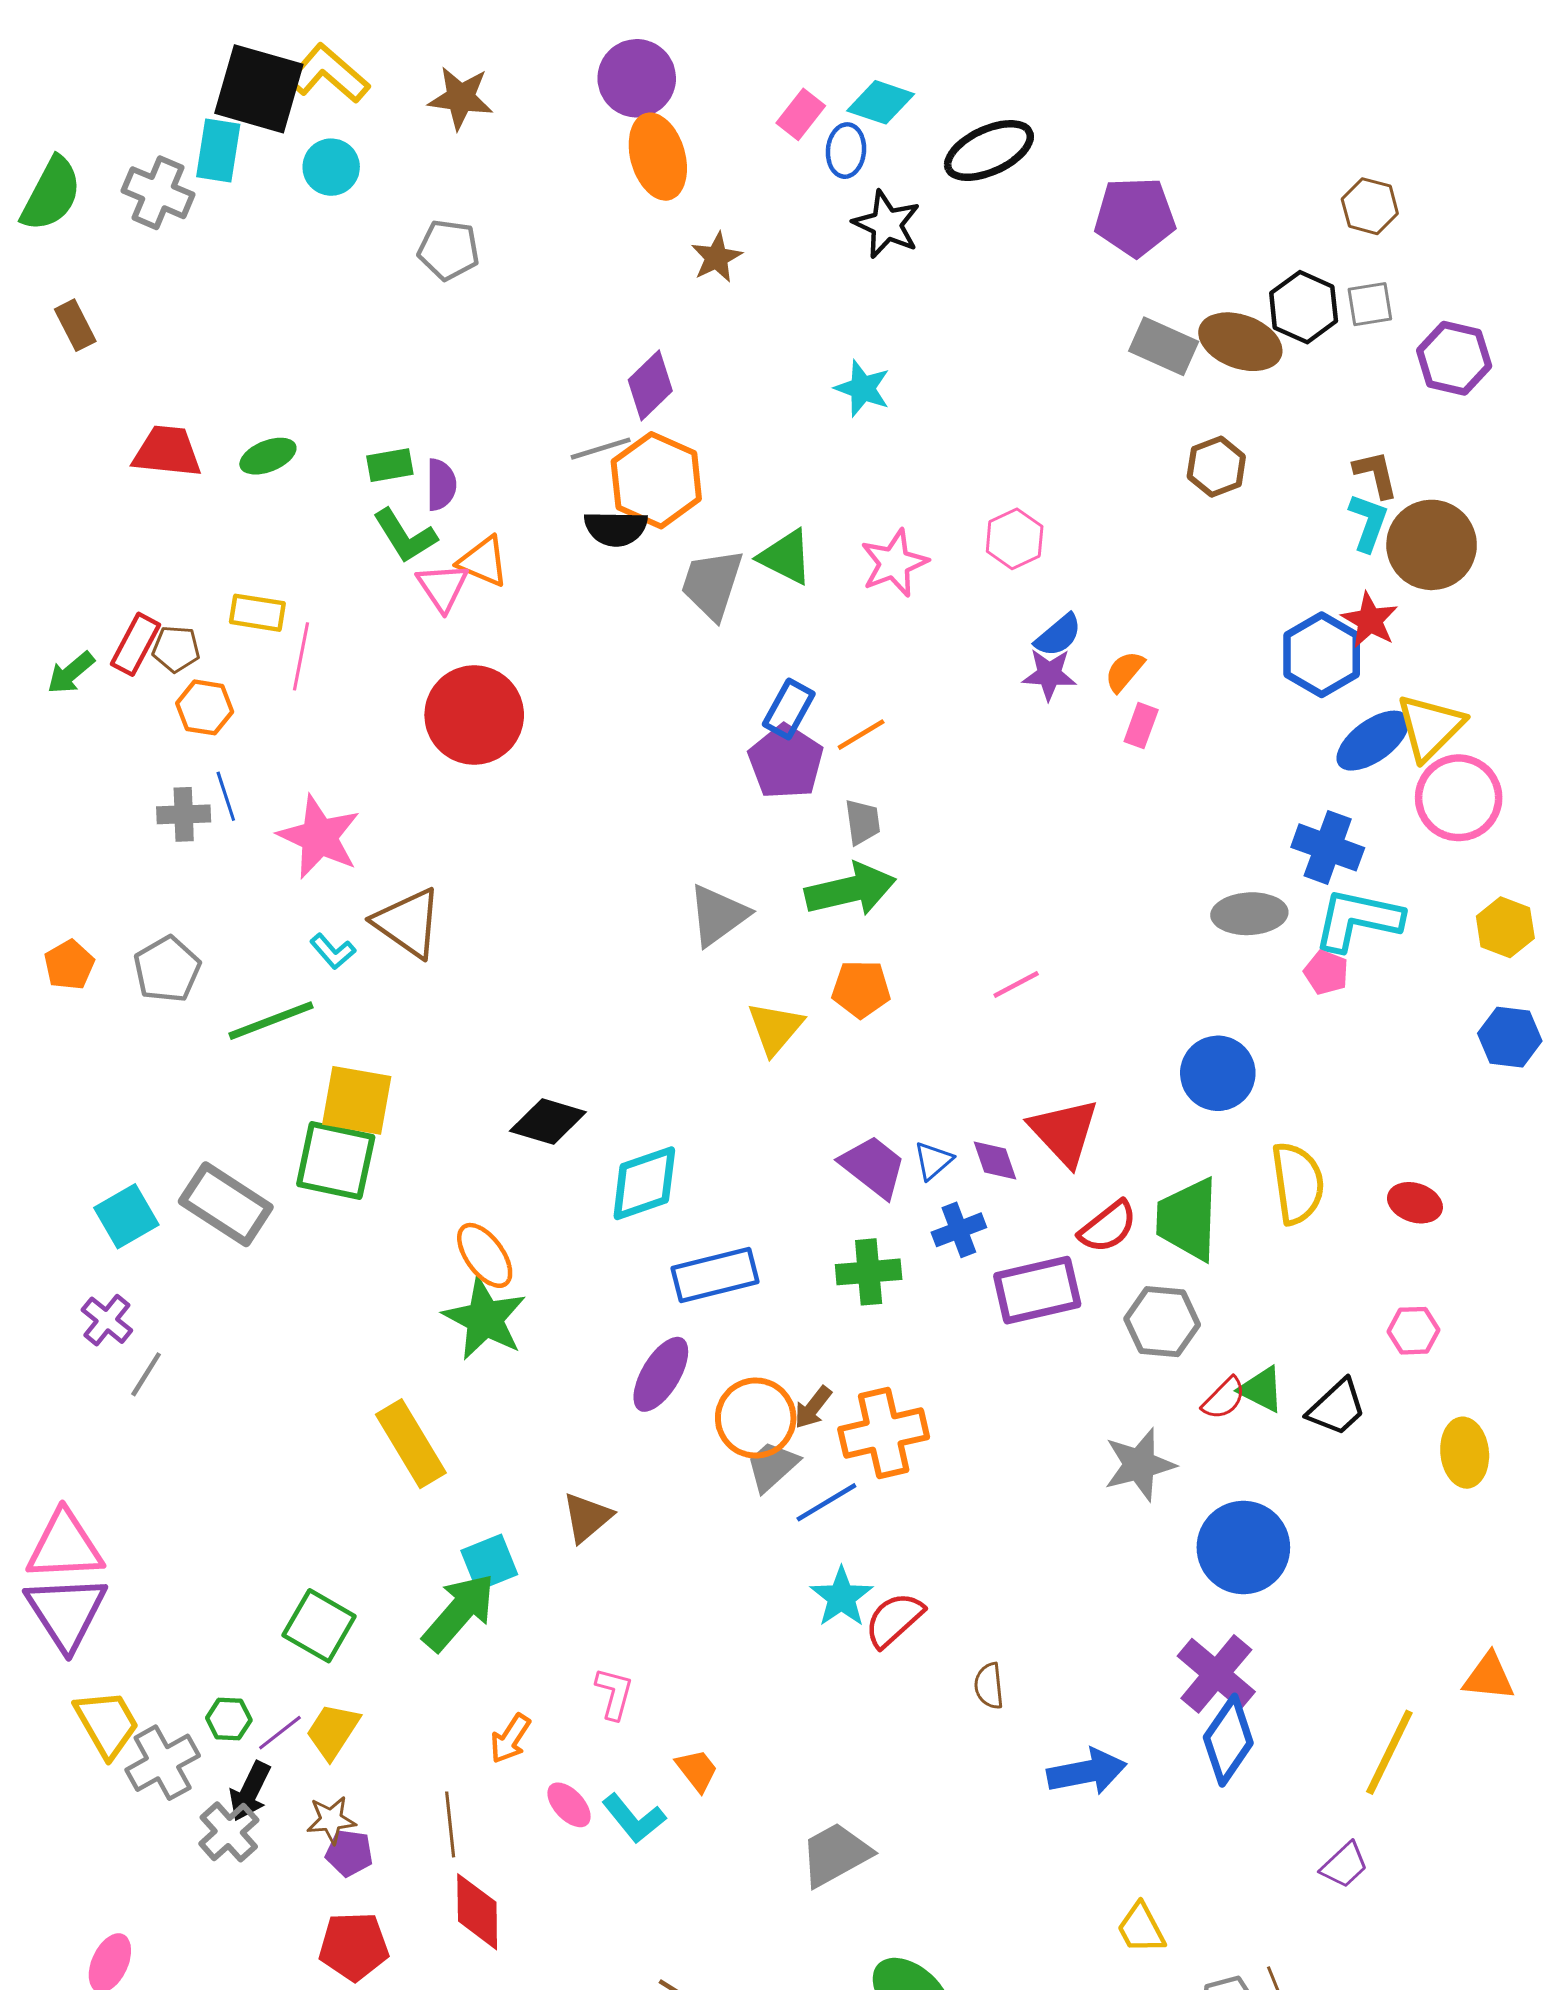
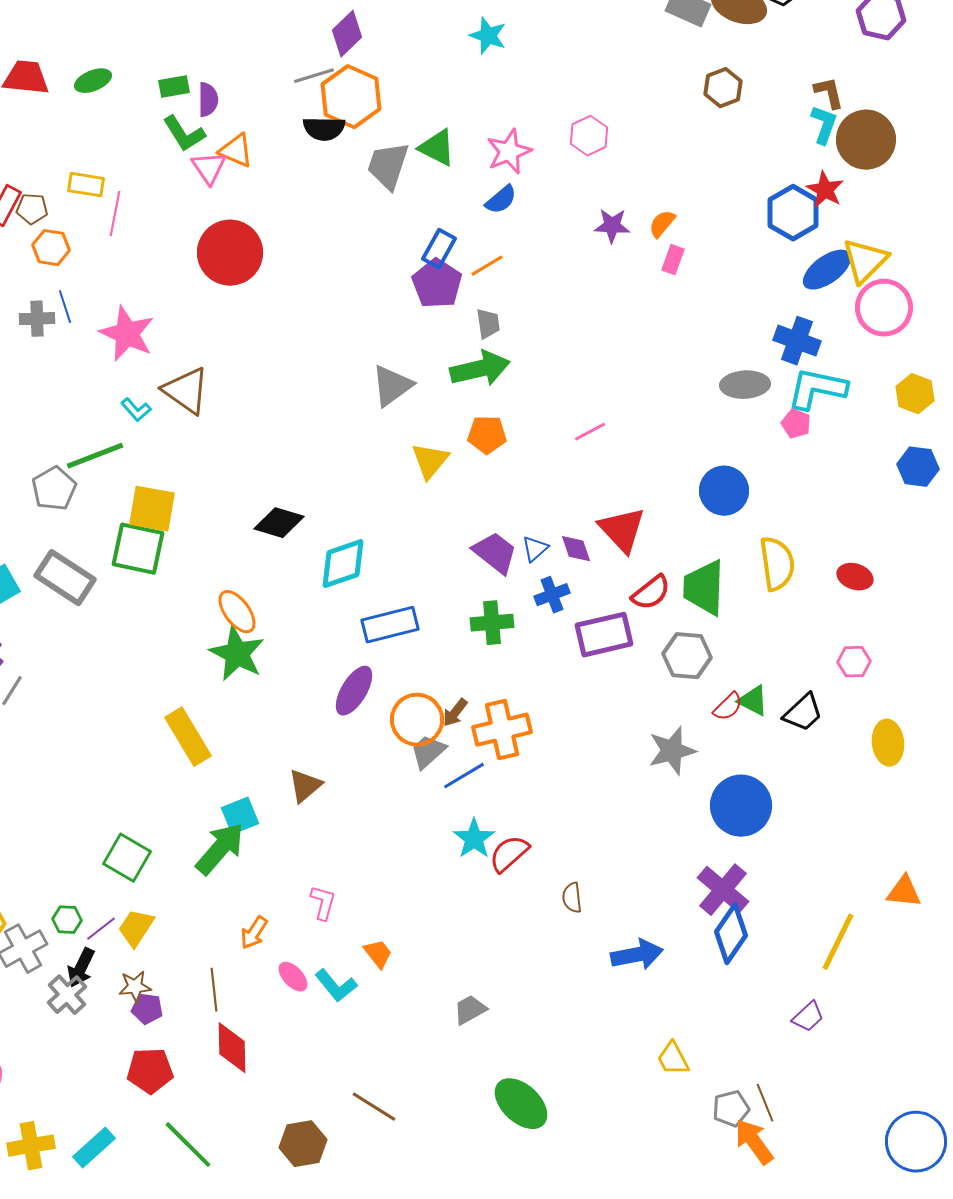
blue semicircle: (1058, 635) -> (501, 200), moved
gray pentagon: (167, 969) -> (54, 489), moved
gray trapezoid: (835, 1855) -> (470, 1010), size x0.7

